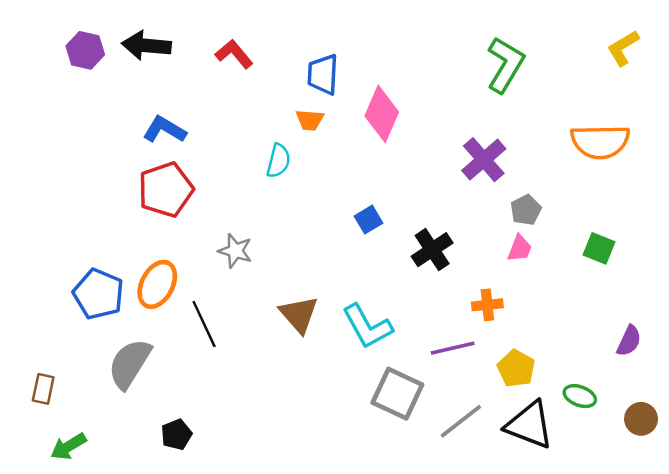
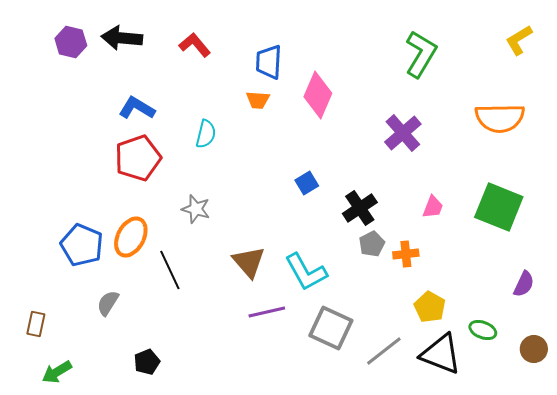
cyan semicircle: (278, 161) -> (206, 134), moved
gray pentagon: (526, 210) -> (372, 244), moved
green square: (599, 248) -> (499, 207), size x1.8
purple line: (453, 348) -> (267, 312), moved
gray semicircle: (130, 364) -> (108, 303), size x0.6

